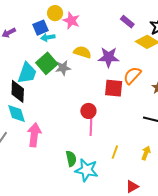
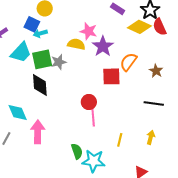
pink star: (71, 21) -> (89, 31), moved
blue square: (41, 28) -> (32, 24), turned -35
purple star: (109, 57) -> (103, 46), turned -30
green square: (47, 63) -> (42, 59), turned 35
cyan trapezoid: (27, 73) -> (21, 52), moved, turned 30
black diamond: (18, 91) -> (40, 85), moved

